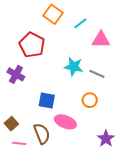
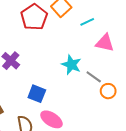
red pentagon: (32, 45) -> (34, 17), moved
orange circle: (90, 100) -> (108, 91), moved

